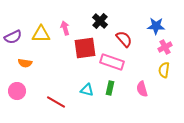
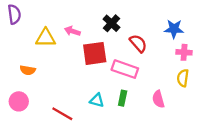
pink arrow: (65, 28) -> (72, 31), turned -56
purple semicircle: (13, 37) -> (14, 14), moved, turned -72
pink cross: (165, 47) -> (184, 52), turned 32

